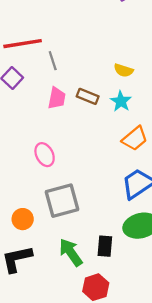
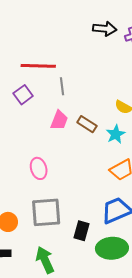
black rectangle: (105, 246) -> (82, 231), moved

